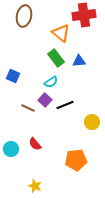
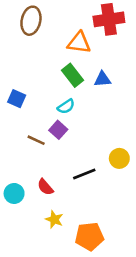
orange triangle: (61, 33) -> (79, 43), turned -30
black line: (65, 105) -> (84, 174), moved
orange pentagon: (76, 160) -> (89, 236), moved
yellow star: (35, 186) -> (54, 219), moved

